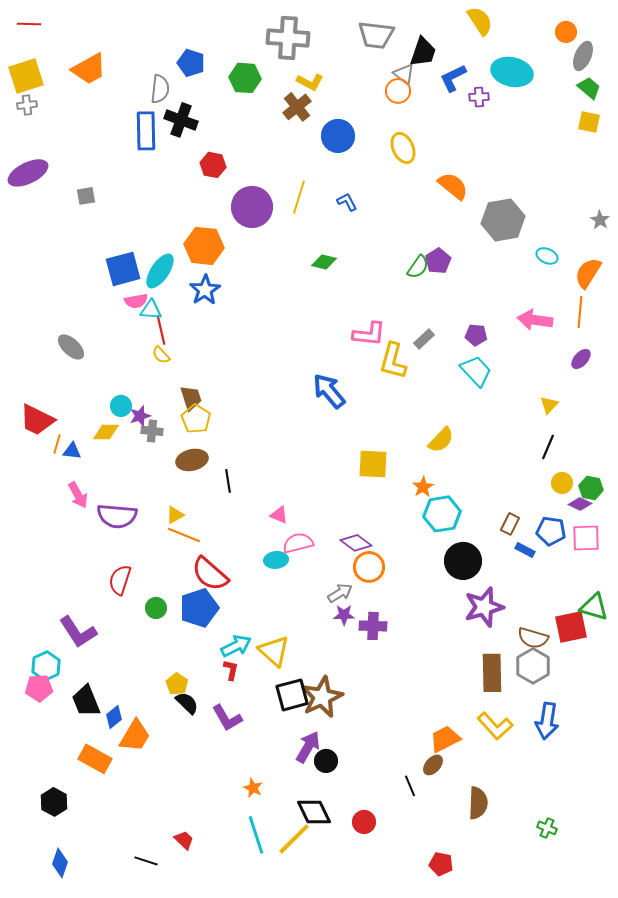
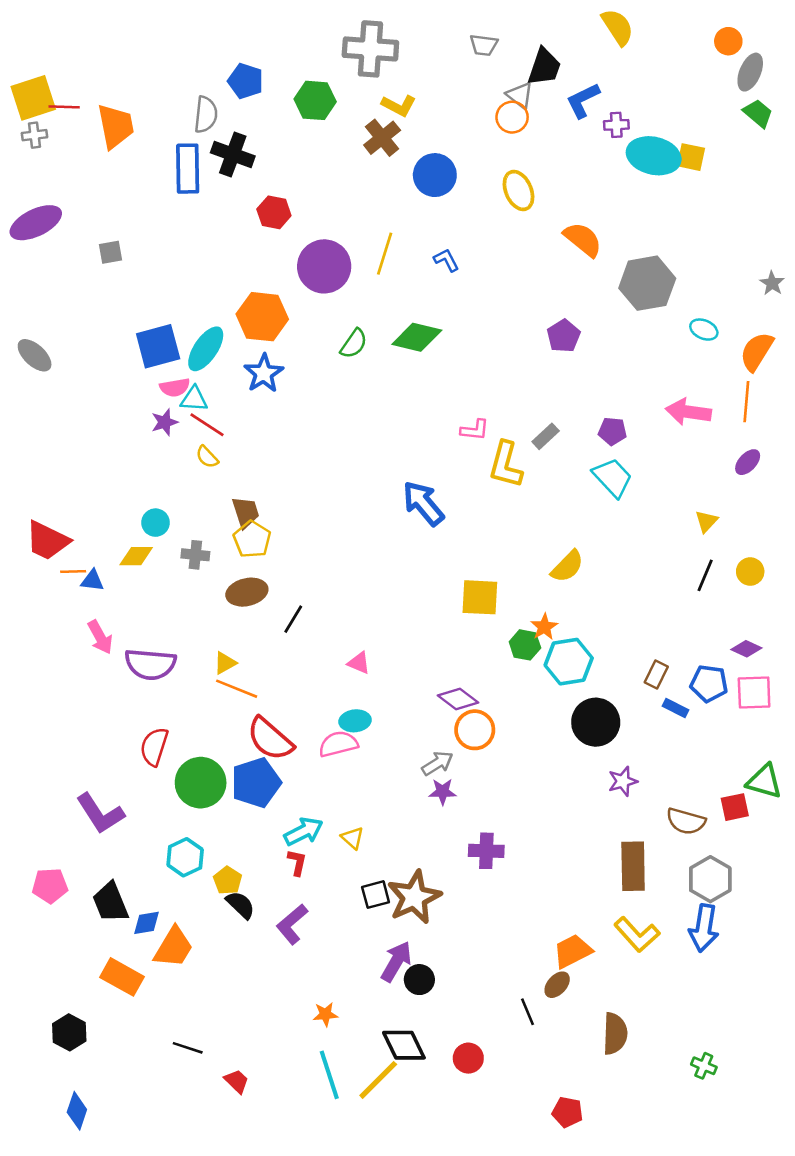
red line: (29, 24) -> (64, 107), moved
gray trapezoid: (376, 35) -> (484, 45), size x0.6
orange trapezoid: (89, 69) -> (116, 126), moved, turned -72
cyan ellipse: (512, 72) -> (654, 156), moved
yellow square: (589, 122) -> (691, 157), moved
green diamond: (324, 262) -> (417, 337), size x1.5
green semicircle: (418, 267) -> (354, 344), moved
red line: (161, 330) -> (207, 425), turned -44
pink L-shape: (369, 334) -> (475, 430), size x0.7
gray ellipse: (71, 347) -> (35, 355), moved
purple star: (140, 416) -> (165, 422), moved
orange line: (57, 444) -> (73, 572), turned 72
black line: (228, 481) -> (293, 619), turned 40
yellow circle: (562, 483) -> (750, 572), moved
green hexagon: (591, 488) -> (525, 645), moved
pink semicircle: (298, 543) -> (338, 744), moved
purple star: (484, 607) -> (623, 781), size x0.6
green circle: (156, 608) -> (201, 783), size x1.8
purple cross: (373, 626) -> (486, 851), moved
red square: (571, 627) -> (735, 807), size x0.7
yellow triangle: (274, 651) -> (352, 838), size x0.6
cyan hexagon: (46, 666) -> (185, 857), moved
gray hexagon: (533, 666) -> (710, 879), moved
black square: (292, 695) -> (376, 895), size x0.7
blue diamond: (114, 717) -> (146, 923), turned 30
purple L-shape: (227, 718) -> (292, 924), turned 80
orange star: (253, 788) -> (325, 1014), turned -30
black line: (146, 861) -> (188, 1048), moved

